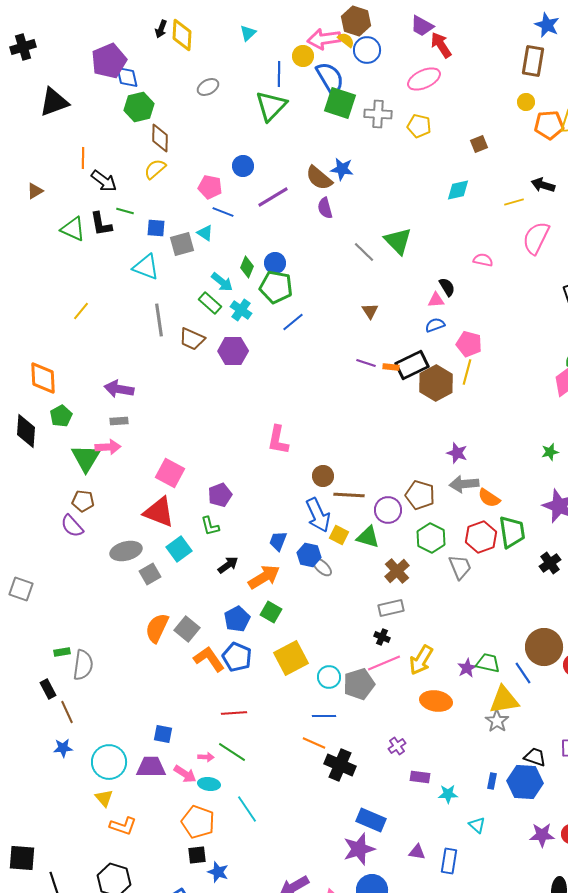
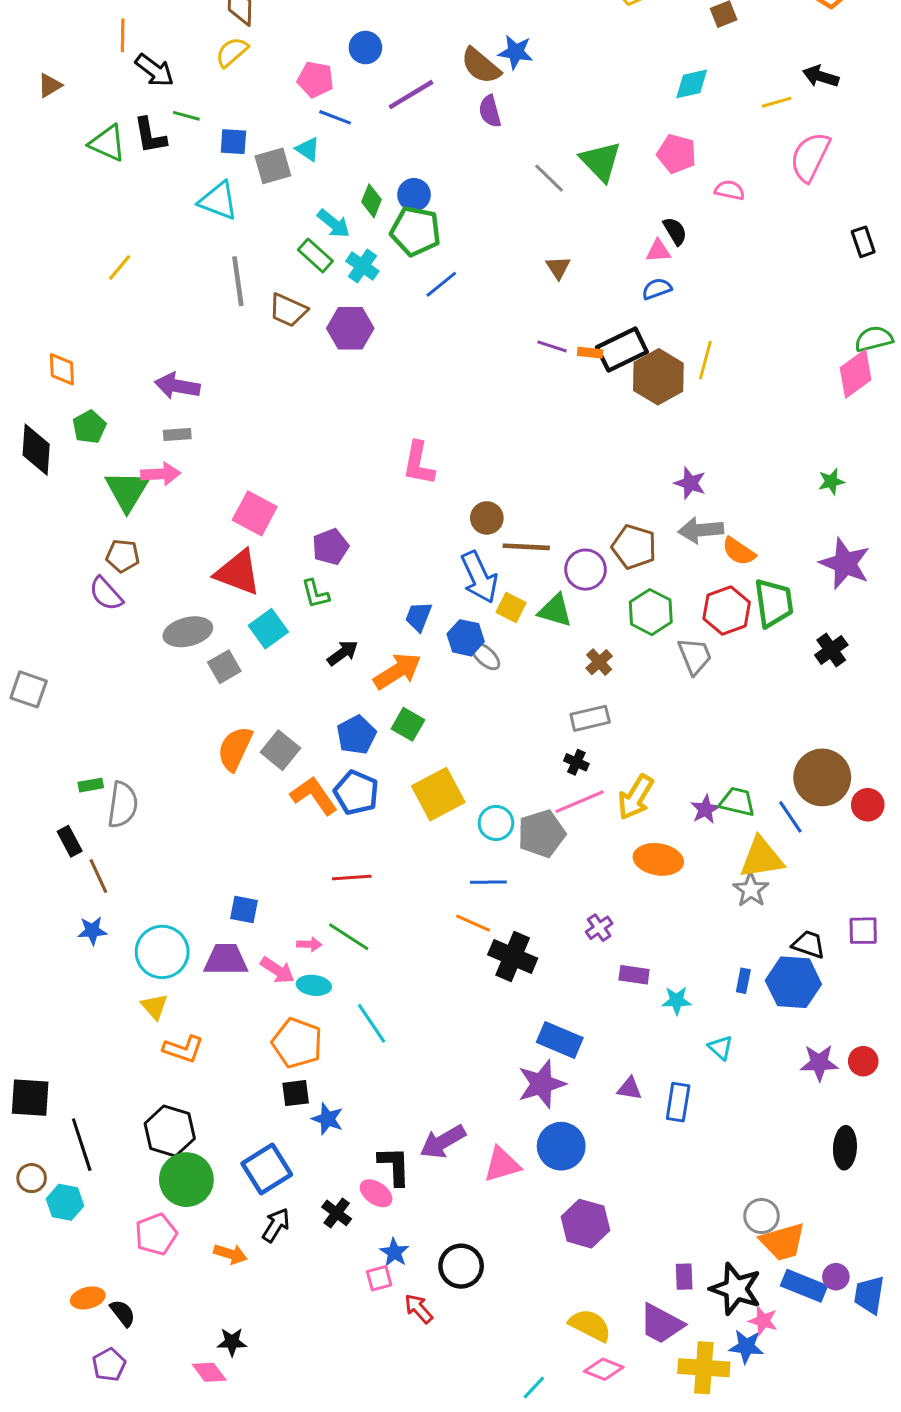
pink pentagon: (469, 344) -> (677, 154), moved
orange diamond: (43, 378) -> (62, 369), size x0.7
brown cross: (397, 571) -> (599, 662), size x0.7

